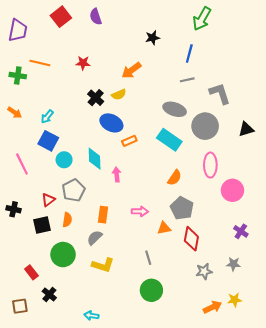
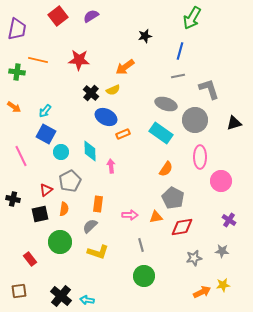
purple semicircle: (96, 17) -> (91, 16), turned 77
red star: (83, 63) -> (79, 60), size x1.5
pink arrow: (140, 211) -> (130, 215), moved
red diamond: (191, 239) -> (182, 227), turned 70
black cross: (49, 294) -> (61, 296), moved, size x1.5

